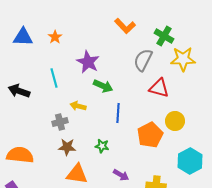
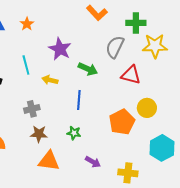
green cross: (164, 36) -> (136, 23), turned -30
green arrow: (103, 86) -> (88, 69), moved
yellow arrow: (78, 106) -> (50, 80), moved
blue line: (118, 113) -> (79, 100), moved

